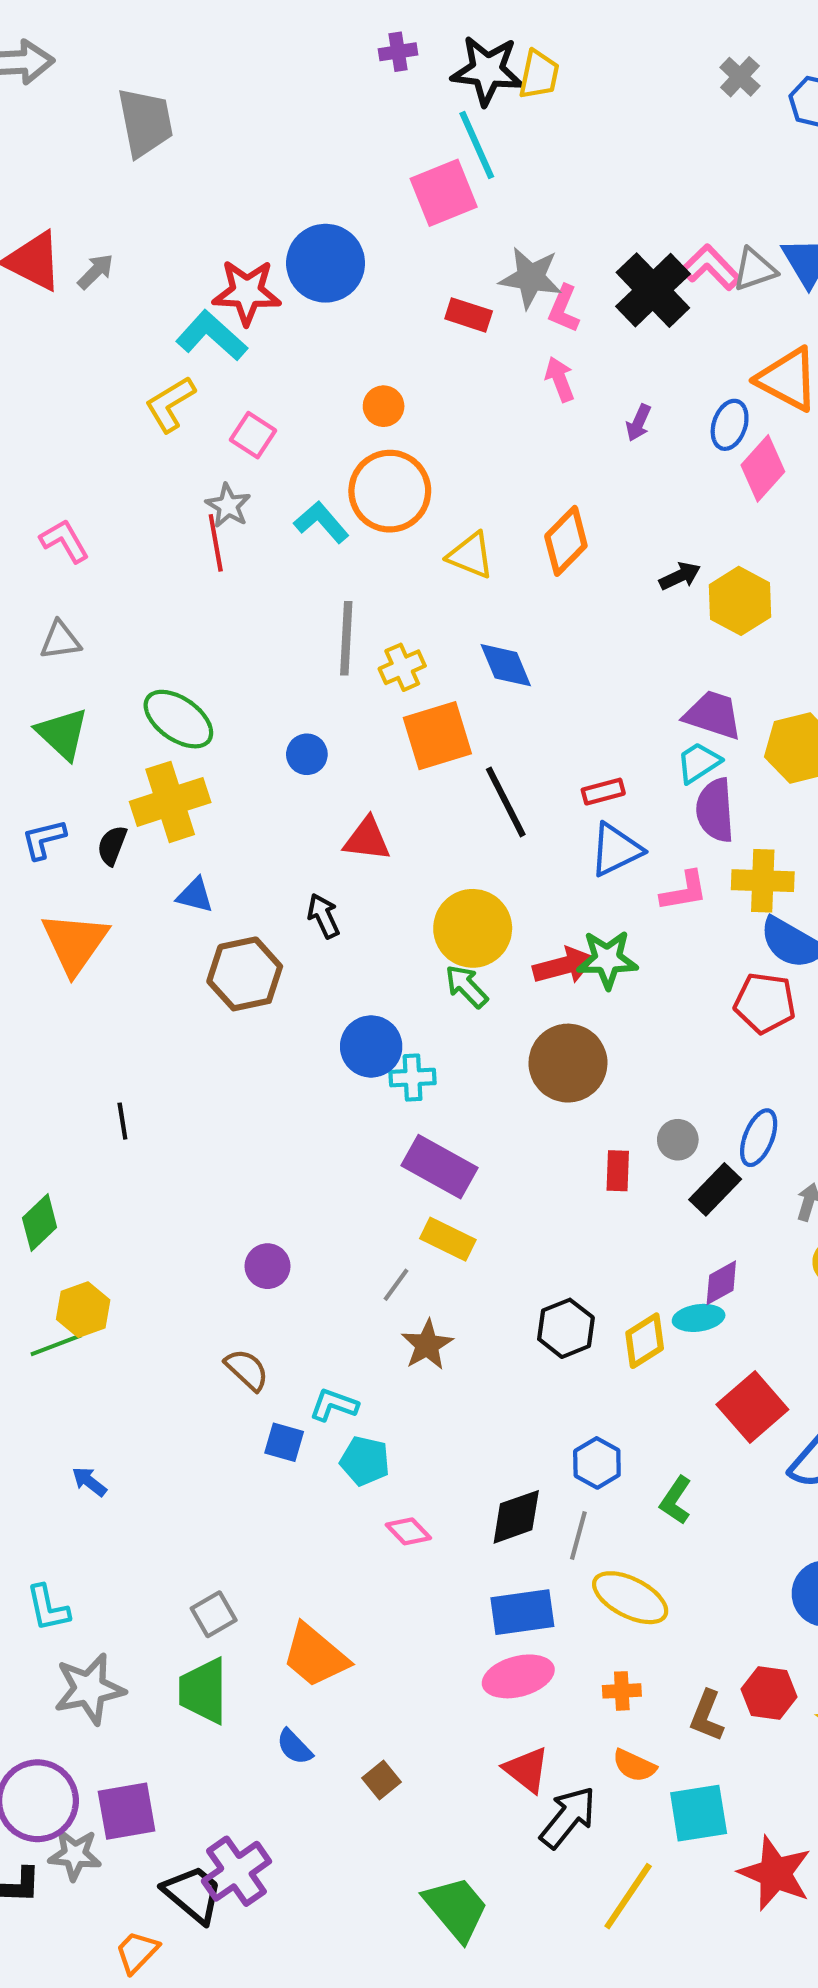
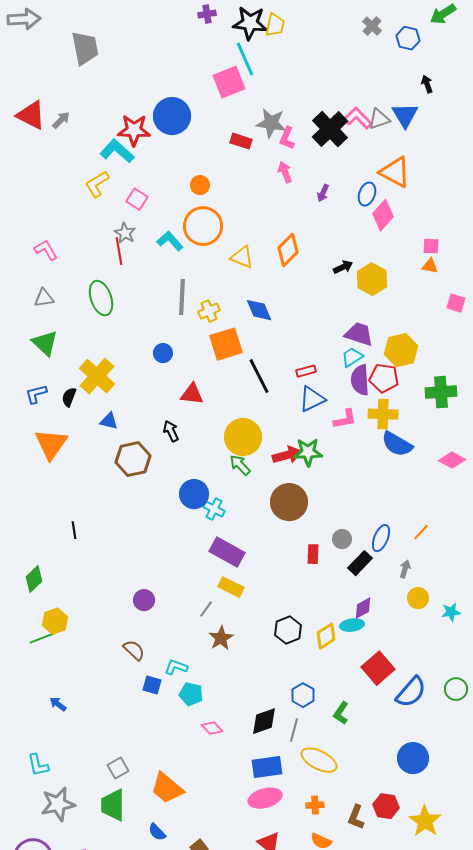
green ellipse: (178, 719) -> (101, 298), moved, turned 36
yellow cross: (170, 802) -> (97, 376), turned -30
red pentagon: (765, 1003) -> (384, 378), moved
cyan cross: (413, 1078) -> (214, 509), turned 30

